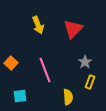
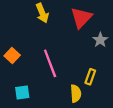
gray star: (85, 62) -> (100, 40), moved
yellow rectangle: (90, 82) -> (90, 77), moved

